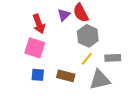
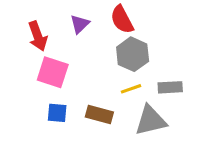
purple triangle: (64, 15) -> (80, 24), moved
red arrow: (39, 24) -> (38, 36), moved
yellow line: (87, 59) -> (131, 89), turned 32

